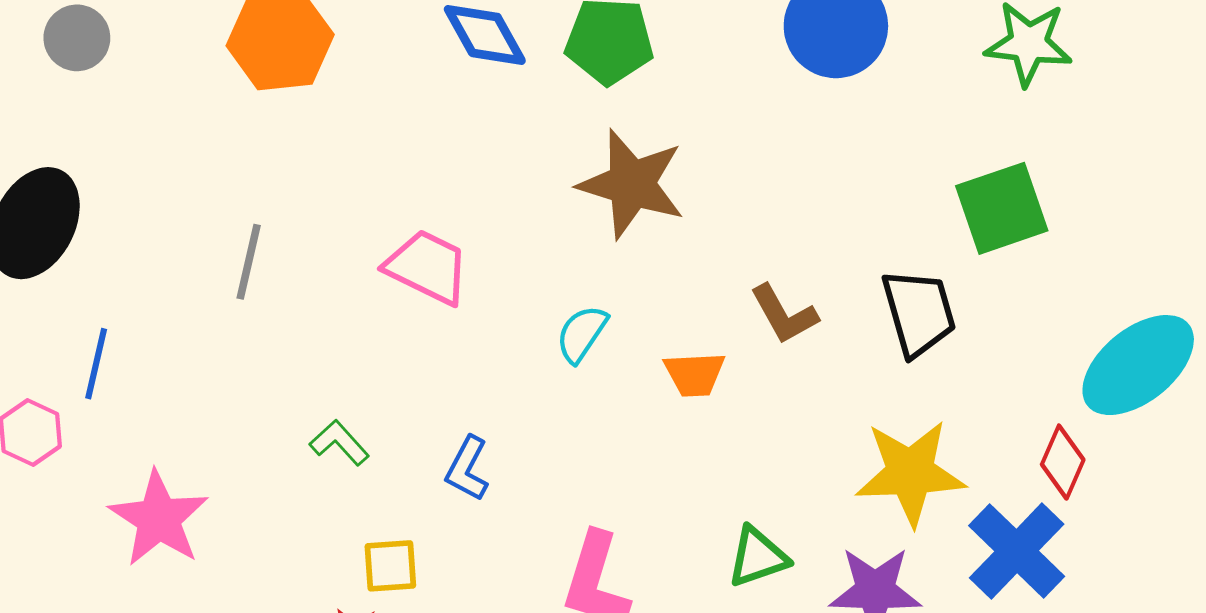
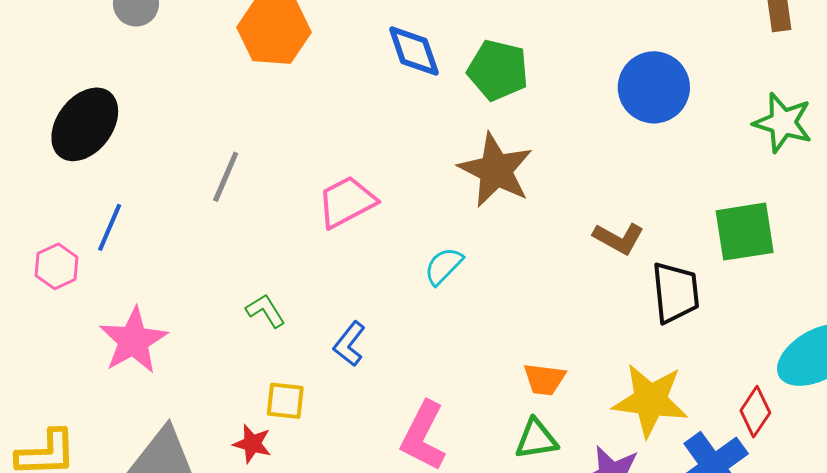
pink trapezoid: (427, 267) -> (347, 202), turned -64
brown L-shape: (784, 314) -> (619, 238), moved, turned -42
orange trapezoid: (695, 374) -> (544, 379), moved

